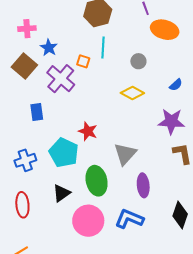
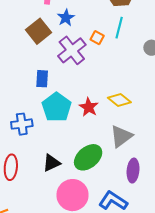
yellow diamond: (132, 93) -> (119, 100), moved
cyan pentagon: (64, 153) -> (57, 107), moved
green ellipse: (97, 181) -> (88, 157), turned 52

